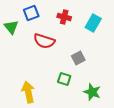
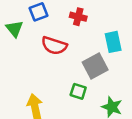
cyan rectangle: (93, 23) -> (113, 42), moved, turned -42
gray square: (78, 58) -> (95, 66), size x1.5

